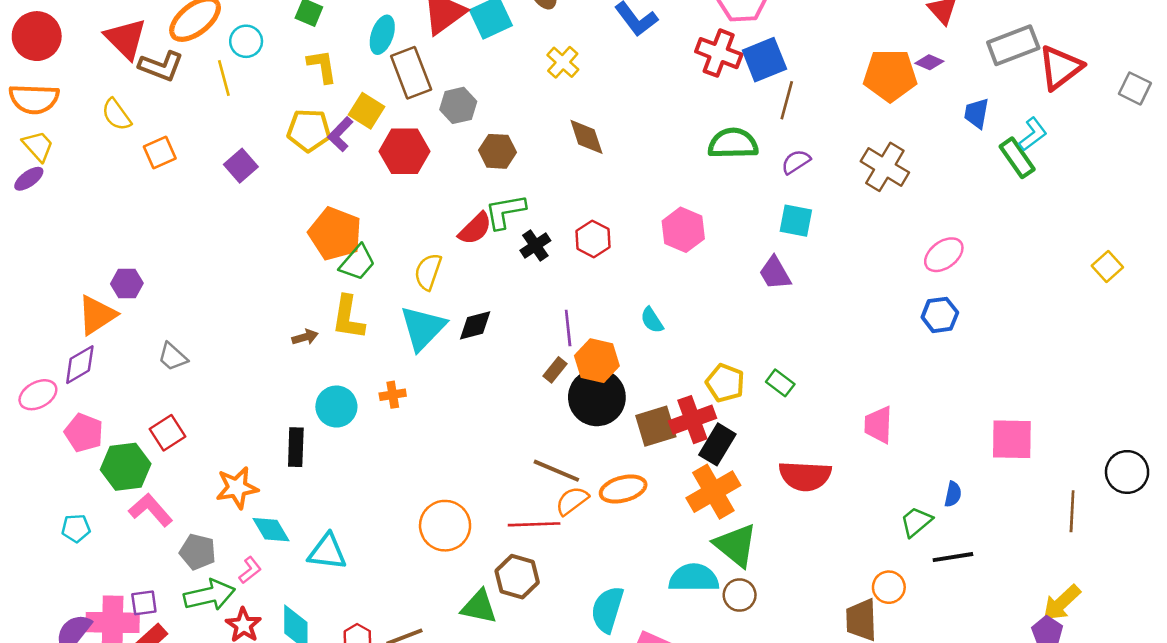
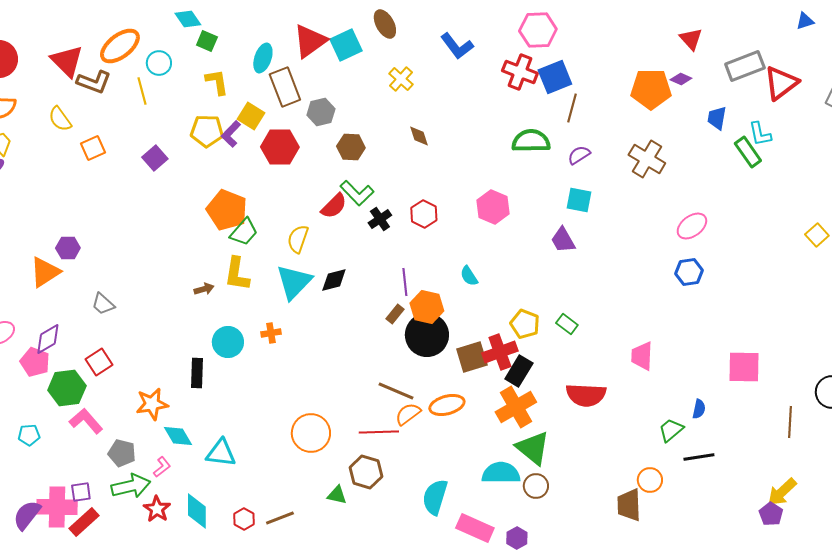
cyan L-shape: (1033, 134) -> (760, 134), turned 116
brown diamond: (586, 137) -> (419, 136), size x0.7
green L-shape: (505, 211) -> (357, 193), turned -124
purple diamond: (80, 365) -> (48, 339), moved
green triangle: (479, 607) -> (337, 495), size x0.7

